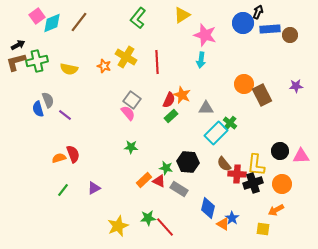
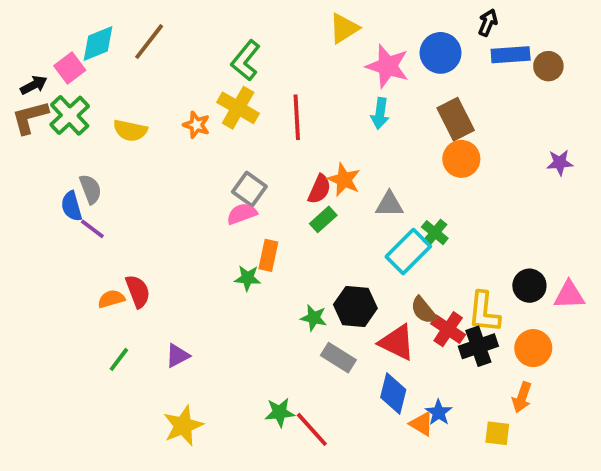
pink square: (37, 16) -> (70, 68), moved
green L-shape: (138, 18) -> (246, 60), moved
blue circle: (243, 23) -> (441, 53), moved
green cross: (37, 61) -> (70, 115), turned -30
brown rectangle: (262, 95) -> (456, 119), moved
pink semicircle: (128, 113) -> (242, 214), turned -70
purple line: (65, 115) -> (92, 229), moved
red cross: (237, 174) -> (448, 329), turned 30
orange rectangle: (144, 180) -> (268, 255), moved, turned -35
red triangle: (159, 181) -> (397, 342), moved, size x1.5
orange arrow: (276, 210) -> (522, 397), turned -42
yellow star: (118, 226) -> (183, 426), moved

